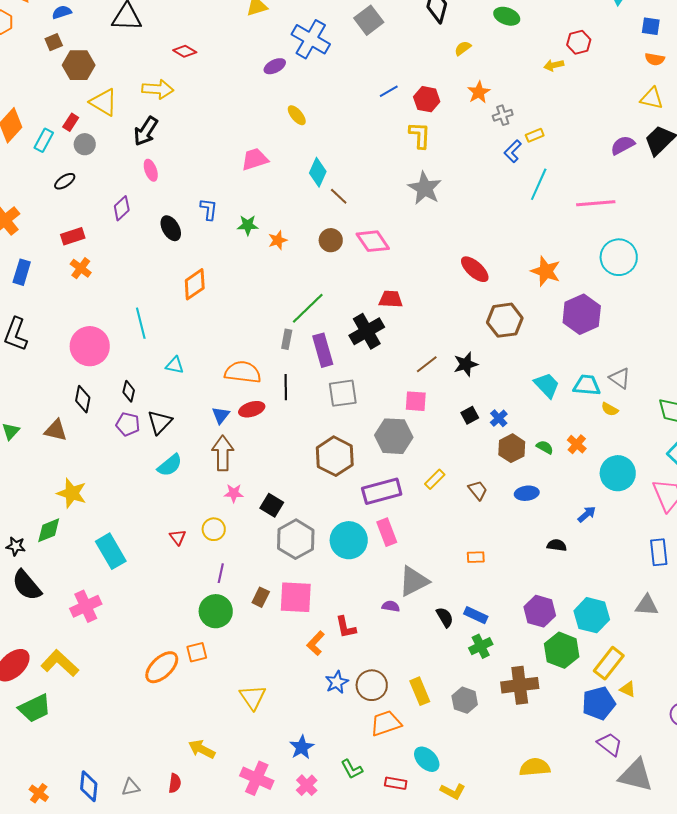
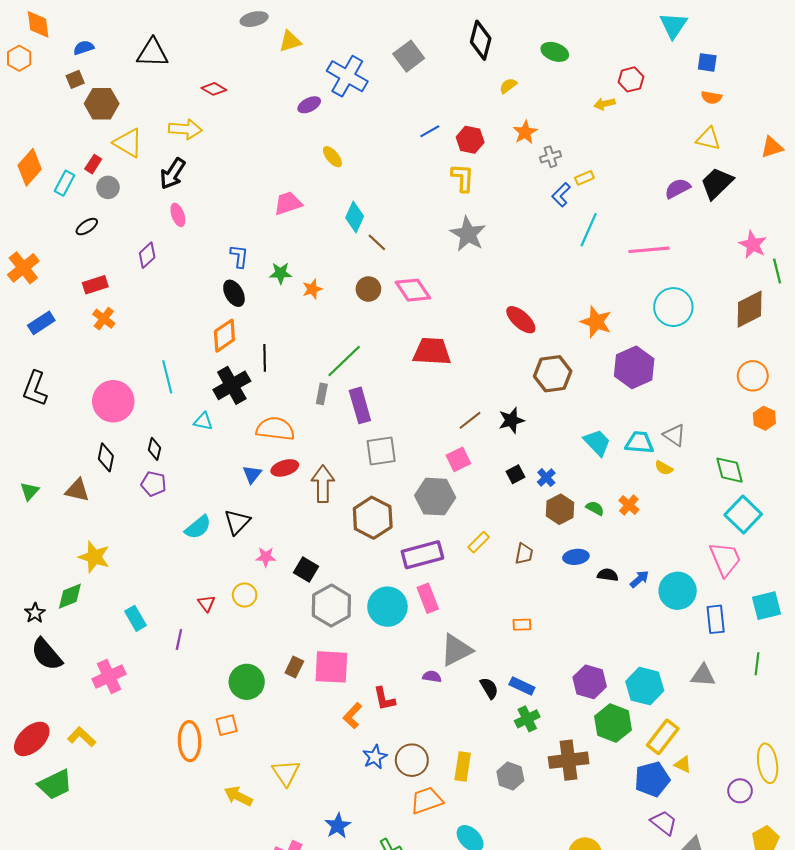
black ellipse: (171, 228) -> (234, 293), moved
blue rectangle: (22, 272) -> (41, 323), turned 40
red trapezoid: (391, 299) -> (432, 351), size x1.5
black cross: (367, 331) -> (232, 385), moved
black line: (286, 387) -> (265, 358), moved
pink square: (416, 401) -> (458, 459), turned -30
black triangle: (160, 422) -> (237, 522), moved
brown arrow: (223, 453) -> (323, 484), moved
cyan circle: (618, 473) -> (678, 591), moved
brown trapezoid: (478, 490) -> (524, 554), turned 50
black semicircle: (557, 545) -> (608, 575), moved
black star: (16, 546) -> (35, 613), turned 30
cyan rectangle: (111, 551) -> (136, 618), size x0.7
purple line: (221, 573) -> (179, 639), moved
yellow L-shape: (60, 663) -> (82, 737), size x0.7
orange ellipse: (162, 667) -> (190, 741), turned -48
yellow rectangle: (420, 691) -> (463, 766), turned 32
yellow arrow: (202, 749) -> (238, 796), moved

